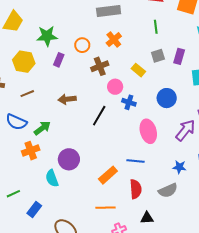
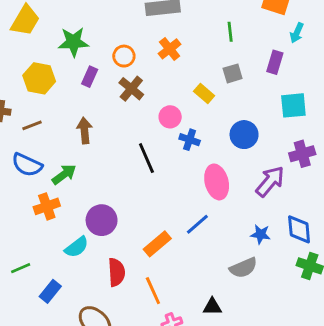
purple rectangle: (179, 56) -> (275, 62), moved
brown cross: (100, 66) -> (131, 89), moved, turned -30
brown line: (27, 94) -> (32, 125), moved
brown arrow: (67, 99) -> (85, 131), moved, turned 90
black line: (99, 116) -> (146, 158), turned -55
blue line: (135, 161) -> (197, 224), turned -48
cyan semicircle: (52, 178) -> (77, 247), turned -108
red semicircle: (136, 189) -> (117, 272), moved
orange line: (106, 208) -> (153, 291), turned 66

